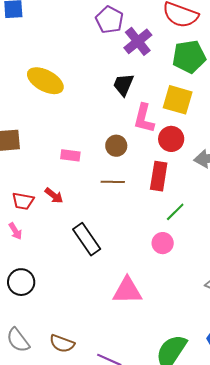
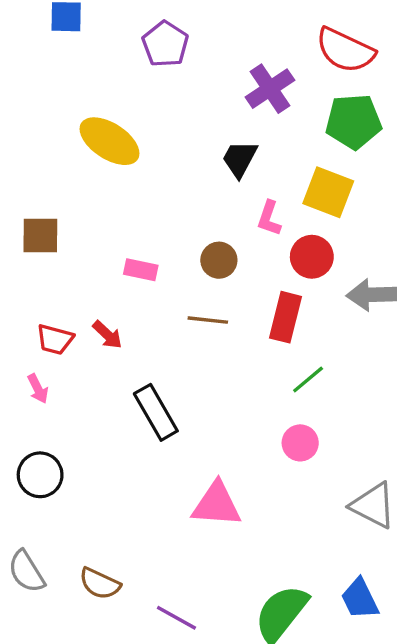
purple pentagon: (109, 20) -> (165, 44), moved
pink L-shape: (144, 118) -> (269, 218), size x0.7
pink circle: (163, 243) -> (300, 443), moved

